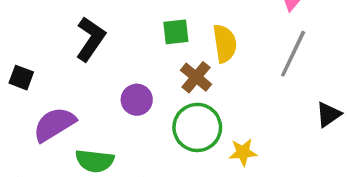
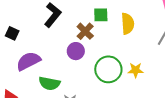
brown cross: (196, 77) -> (85, 31), moved
yellow star: (243, 152) -> (136, 70), moved

